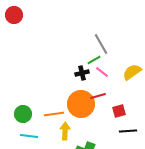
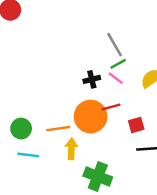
green line: (94, 60) -> (118, 64), moved

